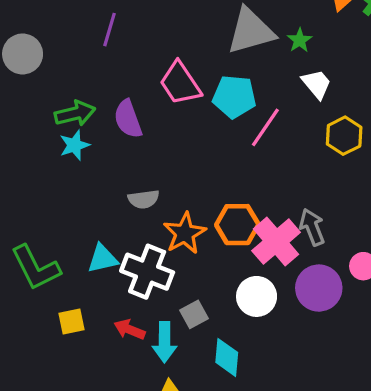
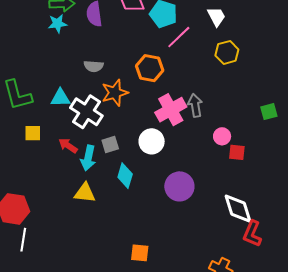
orange hexagon: (237, 225) -> (150, 68), moved
purple circle: (319, 288) -> (179, 186), moved

